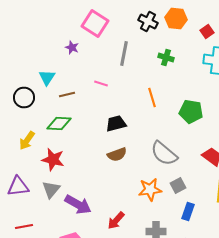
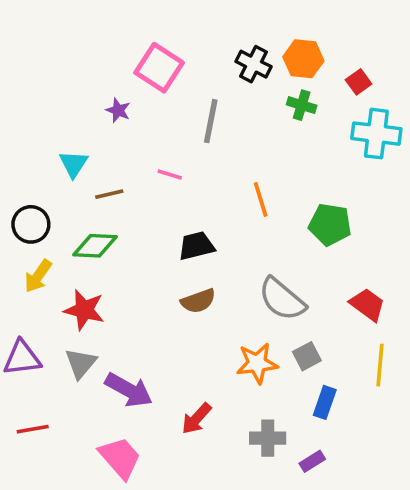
green cross: (166, 58) -> (302, 105), moved
black circle: (24, 98) -> (31, 224), moved

